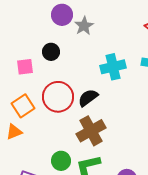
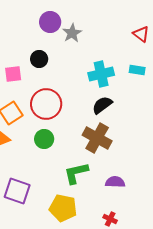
black semicircle: (88, 98) -> (102, 105), moved
brown cross: (91, 131) -> (97, 138), moved, turned -32
green circle: (61, 161) -> (44, 139), moved

